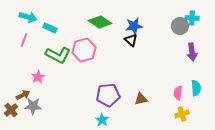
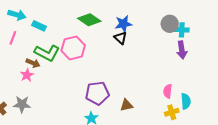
cyan cross: (192, 18) -> (182, 30), moved
cyan semicircle: (196, 88) -> (186, 101), moved
brown arrow: (23, 95) -> (33, 63), moved, turned 48
brown triangle: (141, 99) -> (126, 105), moved

